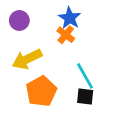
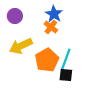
cyan line: (85, 76) -> (66, 59), turned 50
orange pentagon: (41, 91) -> (47, 60), moved

